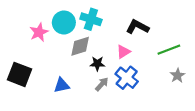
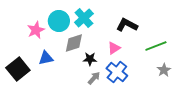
cyan cross: (91, 19) -> (84, 18), turned 30
black square: (19, 74) -> (18, 69), turned 30
blue triangle: (62, 85) -> (46, 58), moved

